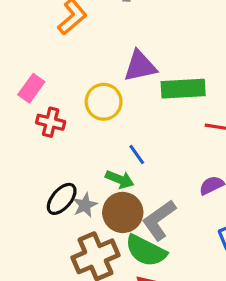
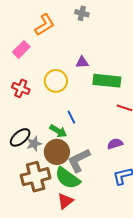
purple triangle: (140, 66) -> (82, 62), size x0.6
pink rectangle: (31, 88) -> (21, 49), moved

